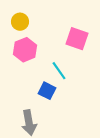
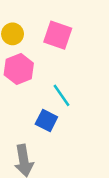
pink square: (77, 39) -> (58, 35), moved

